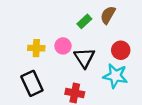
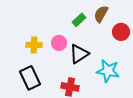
red circle: (121, 50) -> (121, 32), moved
black triangle: (84, 58) -> (79, 54), turned 30

